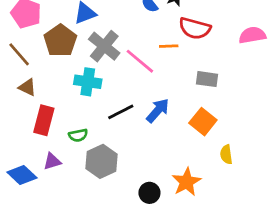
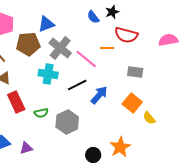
brown pentagon: (60, 41) -> (28, 44), turned 30
black line: (121, 112) -> (77, 85), moved
red rectangle: (44, 120) -> (16, 102), turned -40
yellow semicircle: (226, 154) -> (149, 118), moved, turned -32
purple triangle: (52, 161) -> (26, 148), moved
gray hexagon: (101, 161) -> (67, 122), moved

